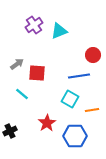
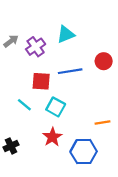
purple cross: (34, 25) -> (36, 47), moved
gray arrow: (17, 64) -> (11, 41), moved
blue line: (79, 76) -> (70, 71), moved
cyan square: (70, 99) -> (56, 107), moved

